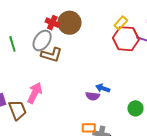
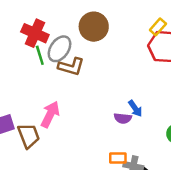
red cross: (52, 23) -> (35, 33), moved, size x1.5
green line: (12, 44) -> (40, 55), moved
blue arrow: (103, 88) -> (135, 109), turned -144

